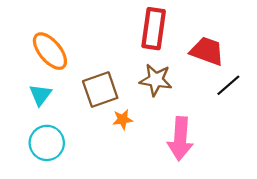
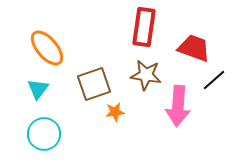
pink arrow: (180, 139) -> (178, 106), moved

